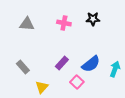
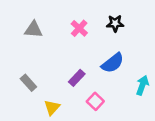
pink cross: (64, 23) -> (79, 28), turned 32
blue semicircle: (91, 64) -> (113, 63), moved

